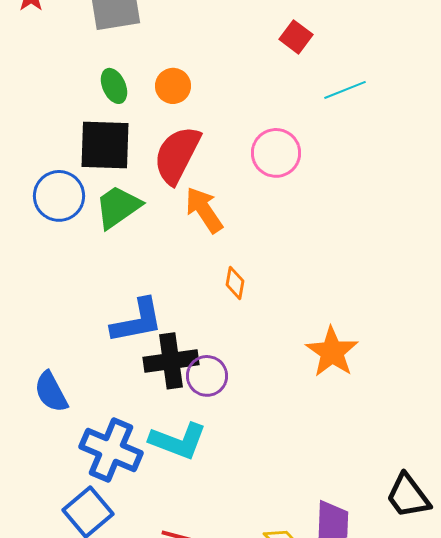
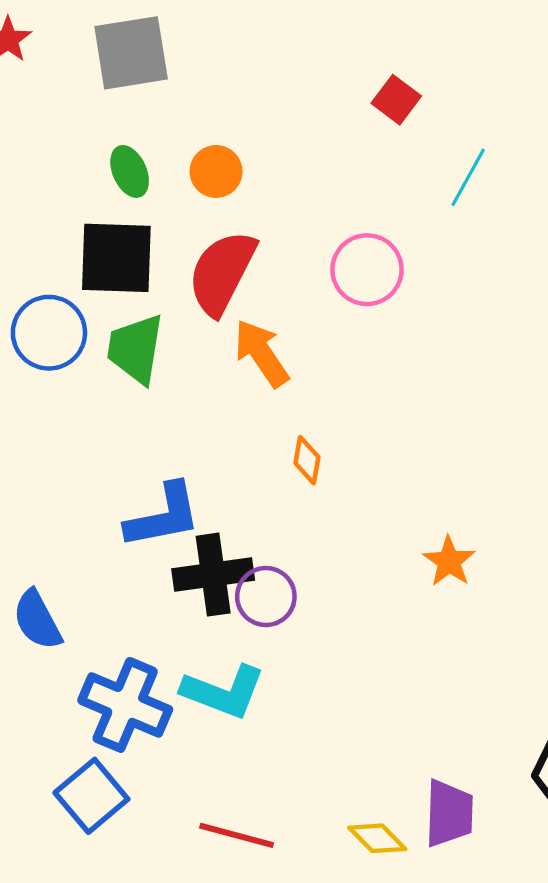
cyan line: (345, 90) -> (468, 177), turned -39
green trapezoid: (118, 207) -> (135, 349), turned -46
orange star: (332, 352) -> (449, 561), size x0.7

